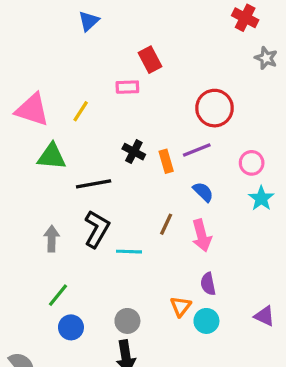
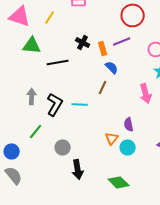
blue semicircle: (203, 192) -> (112, 67), moved
black L-shape: (97, 229) -> (55, 104), moved
pink arrow: (202, 235) -> (146, 93), moved
gray circle: (127, 321) -> (63, 147), moved
blue circle: (71, 327) -> (12, 151), moved

